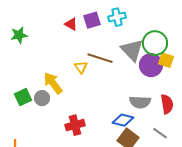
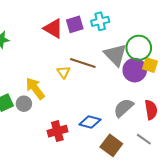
red triangle: (71, 24) -> (53, 28), size x1.5
gray semicircle: (140, 102) -> (124, 108), turned 135
blue diamond: (123, 120) -> (90, 122), moved

